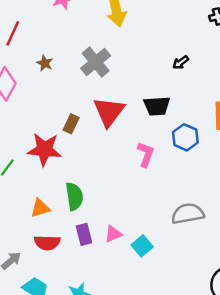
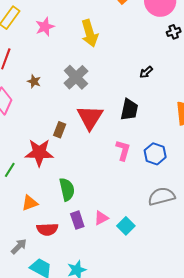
black trapezoid: (157, 106) -> (129, 110), turned -70
blue hexagon: (185, 137) -> (155, 154), moved
orange triangle: (40, 208) -> (30, 203), moved

